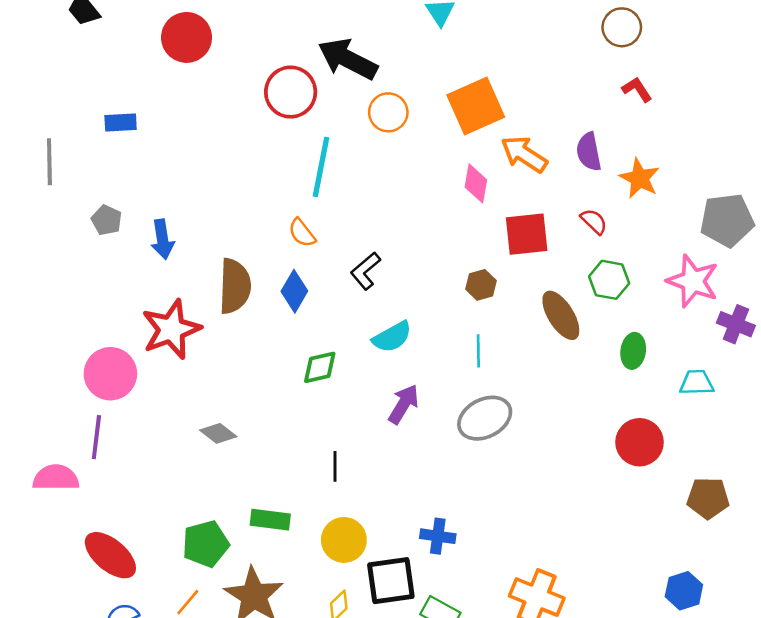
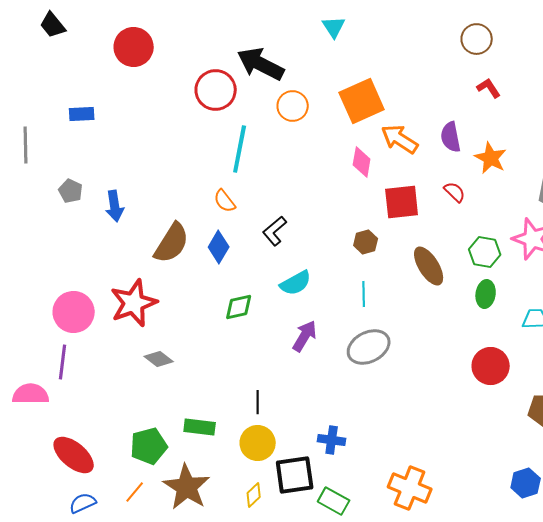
green hexagon: (609, 280) -> (485, 252), moved
brown semicircle: (235, 286) -> (172, 243), turned 30
red star: (171, 329) -> (134, 303), moved
black line: (335, 466) -> (258, 402), moved

